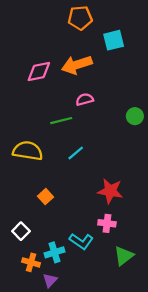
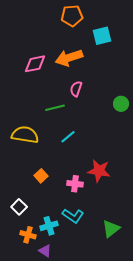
pink semicircle: (85, 99) -> (76, 89), turned -56
pink cross: (107, 223) -> (75, 184), moved
purple triangle: (50, 280) -> (45, 251), turned -40

